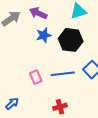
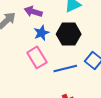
pink rectangle: (36, 77) -> (37, 57), moved, size x1.5

